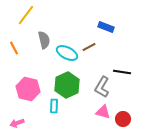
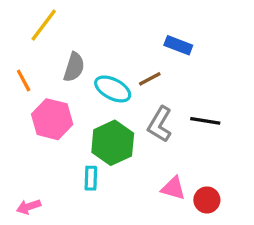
gray semicircle: (44, 40) -> (74, 67), turned 30
gray L-shape: (102, 87) -> (160, 124), moved
pink hexagon: (28, 89) -> (52, 119), moved

